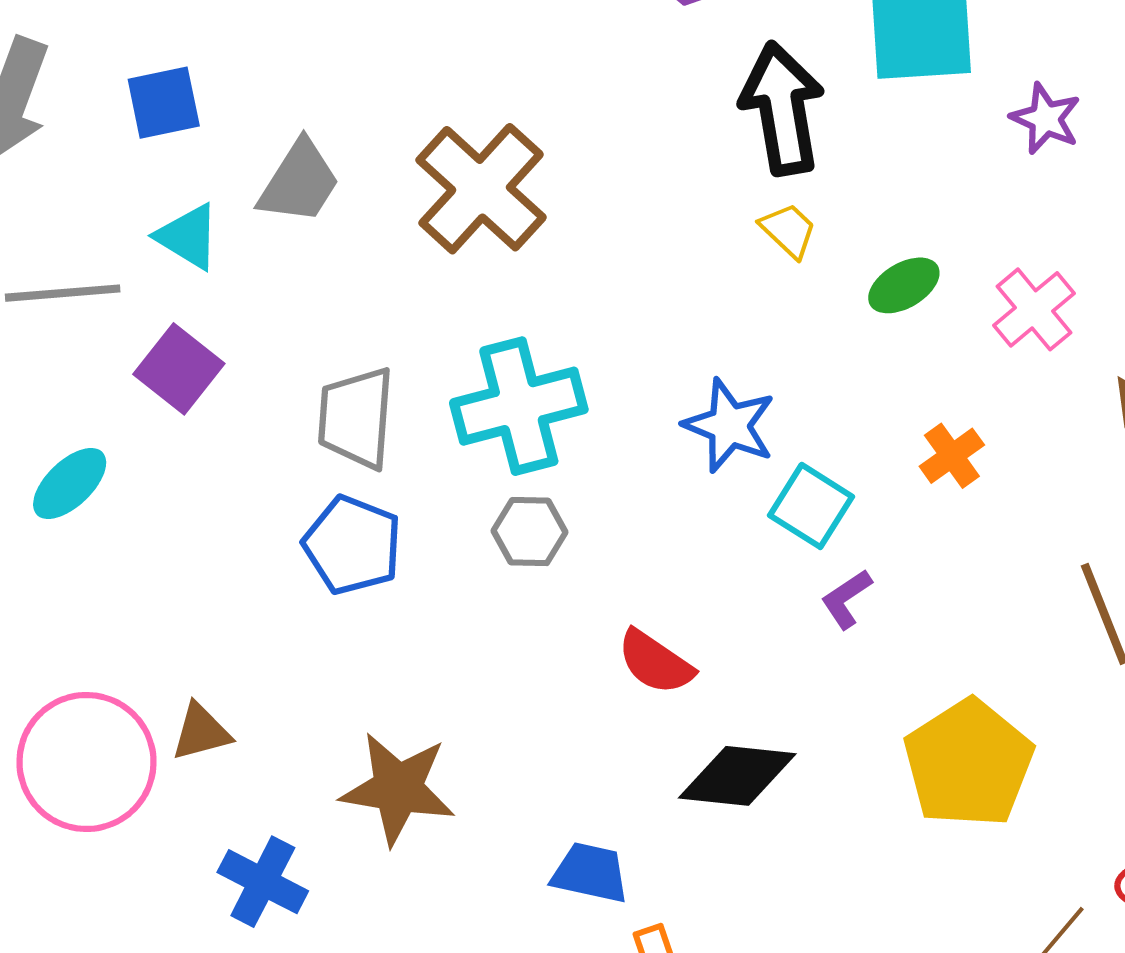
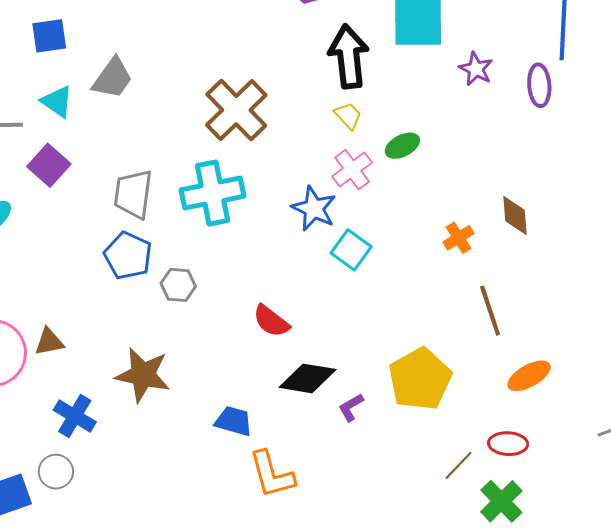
brown cross: (481, 189) -> (236, 110), moved
pink cross: (1034, 309) -> (352, 170), moved
orange cross: (952, 456) -> (458, 238), moved
gray hexagon: (530, 532) -> (178, 285), moved
purple L-shape: (846, 599) -> (351, 407), moved

